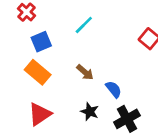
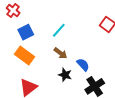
cyan line: (84, 25) -> (59, 30), moved
black star: (90, 112) -> (65, 75), moved

